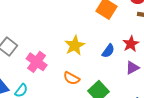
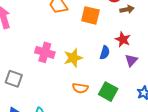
yellow star: (75, 45) -> (73, 58), turned 30
pink cross: (37, 62) -> (45, 52), moved

